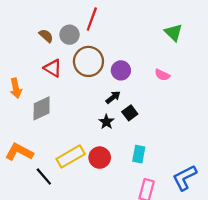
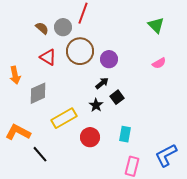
pink semicircle: (162, 75) -> (159, 63), moved, turned -56
yellow rectangle: (71, 156) -> (64, 118), moved

